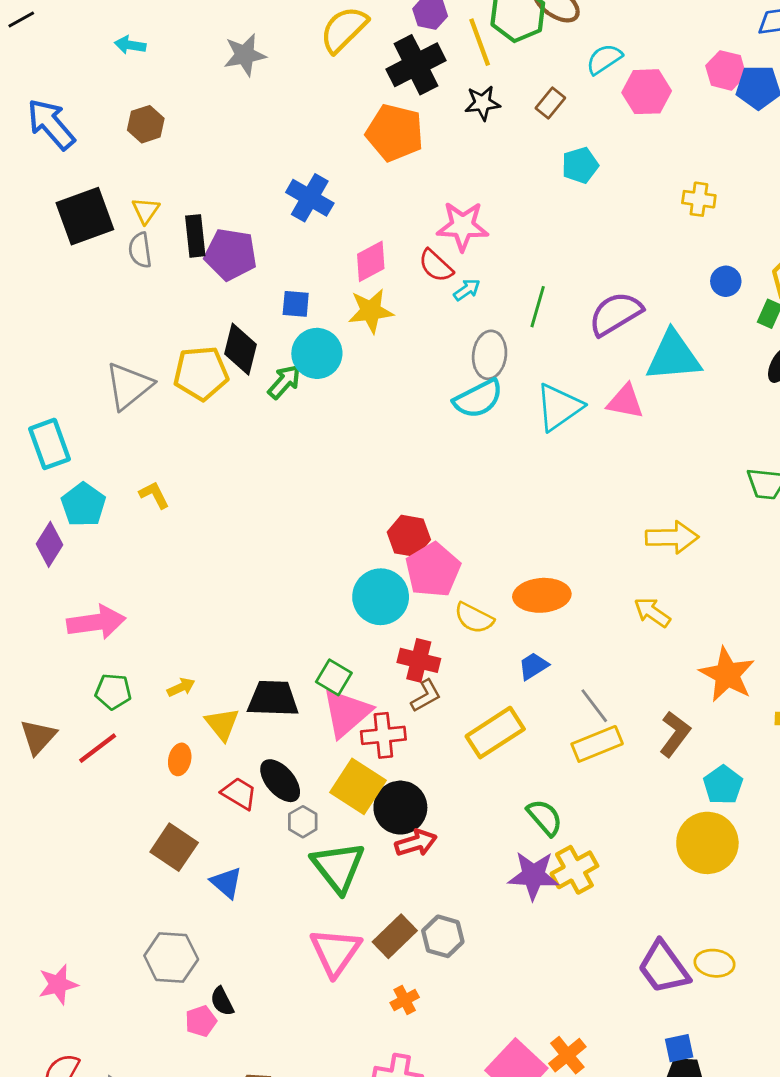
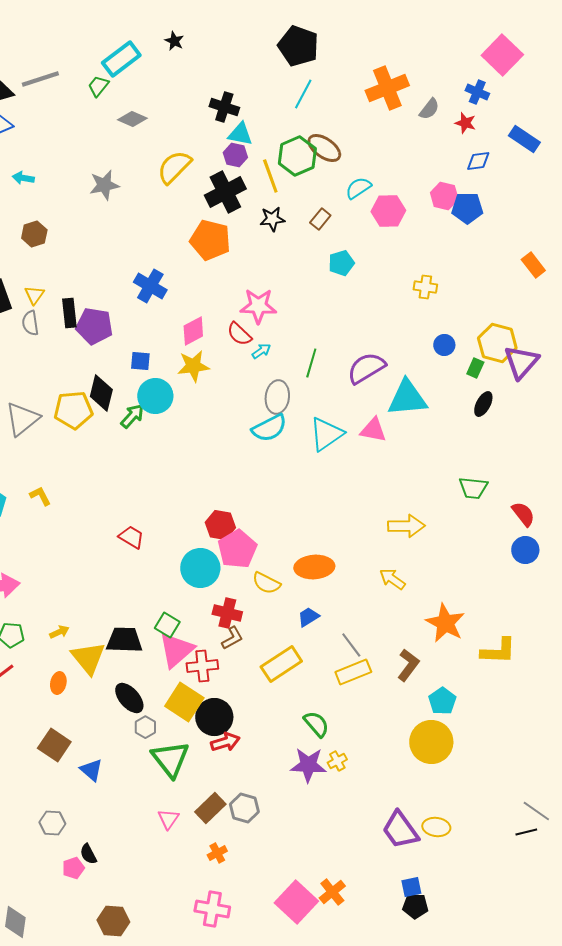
yellow triangle: (222, 724) -> (88, 658), size x1.4
red trapezoid: (239, 793) -> (131, 537), moved
yellow cross: (574, 870) -> (337, 761), size x0.6
pink triangle: (335, 952) -> (168, 819), size x0.6
gray hexagon: (171, 958) -> (52, 823), size x0.7

